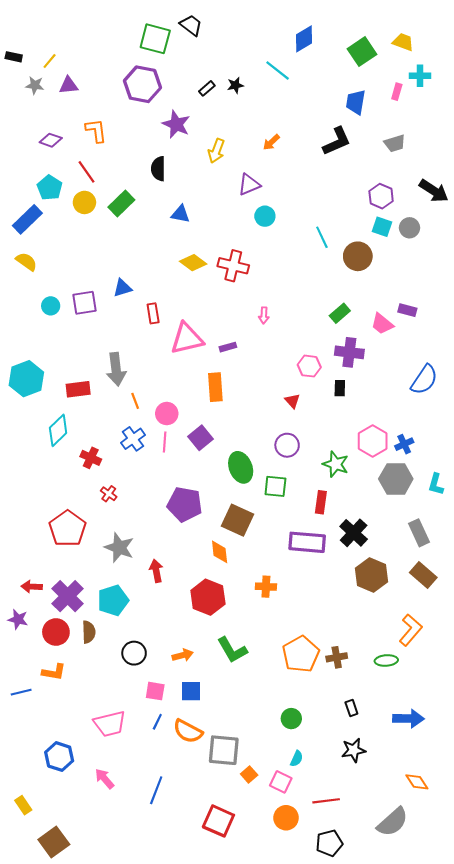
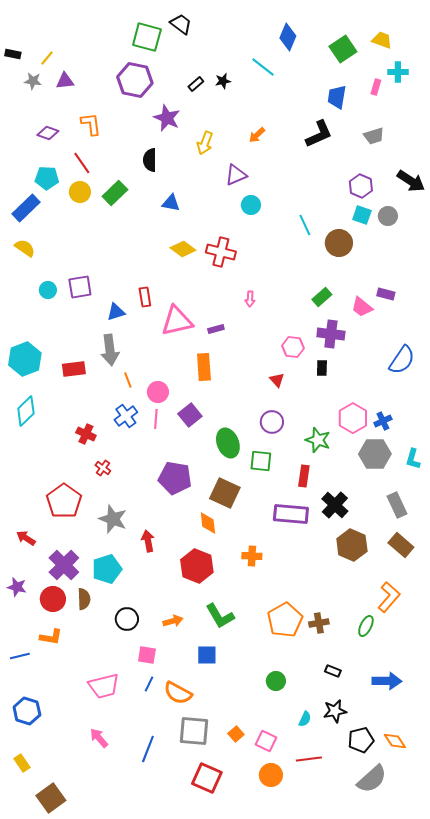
blue diamond: (304, 39) -> (288, 37), turned -36
cyan pentagon: (50, 188) -> (47, 178), turned -30
blue triangle: (122, 288) -> (116, 312), moved
cyan diamond: (58, 430) -> (26, 411), moved
red arrow: (32, 587) -> (26, 538), moved, turned 30
green ellipse: (386, 660) -> (366, 626), turned -60
blue square: (191, 691) -> (207, 655), moved
black rectangle: (351, 708) -> (333, 671), turned -49
gray square: (224, 750) -> (194, 731), moved
blue hexagon: (59, 757) -> (27, 711), moved
cyan semicircle: (297, 759) -> (305, 719), moved
black pentagon: (329, 843) -> (361, 740), moved

